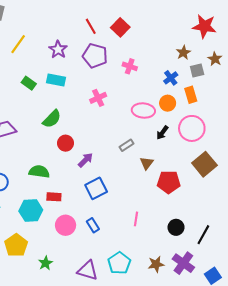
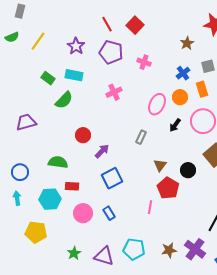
brown star: (183, 53) -> (187, 43), moved
pink ellipse: (143, 111) -> (157, 104), turned -70
green semicircle: (52, 119) -> (64, 100), moved
gray rectangle: (127, 145) -> (141, 137), turned -32
brown triangle: (147, 163) -> (160, 165), moved
red pentagon: (169, 182) -> (168, 188), moved, turned 30
black circle: (176, 227) -> (188, 170), moved
yellow pentagon: (16, 245) -> (36, 232), turned -30
green star: (46, 263) -> (74, 253), moved
cyan pentagon: (119, 263) -> (134, 249), turned -30

